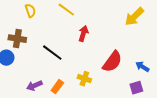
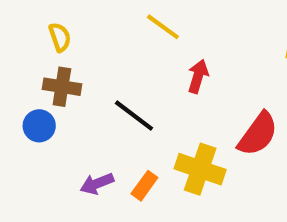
yellow semicircle: (30, 11) -> (60, 37), moved
yellow cross: (84, 79) -> (200, 169), size x1.6

